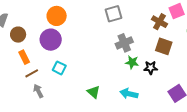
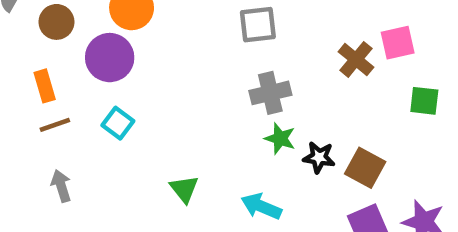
brown circle: (18, 35) -> (56, 22), moved
brown square: (164, 46) -> (365, 168), moved
gray arrow: (38, 91) -> (61, 186), moved

